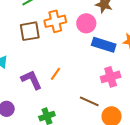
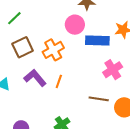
orange cross: (55, 21) -> (53, 50), moved
purple L-shape: (32, 80) -> (35, 78), moved

